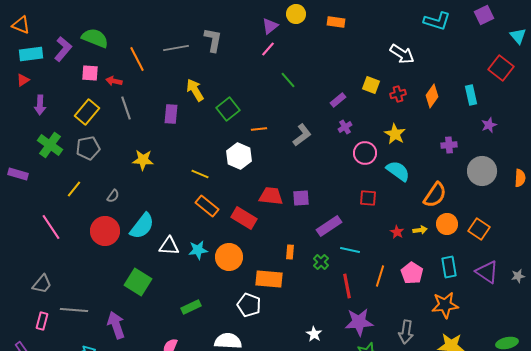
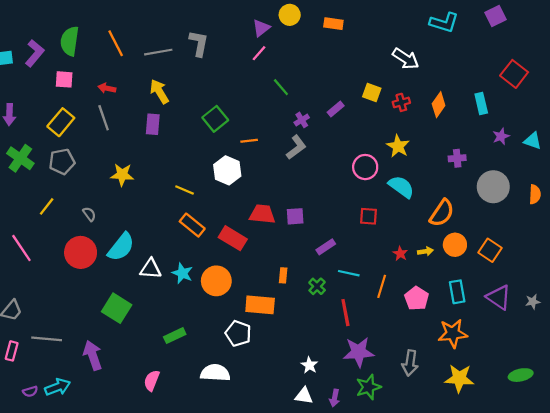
cyan triangle: (518, 36) -> (533, 141), moved, turned -30
green semicircle: (95, 38) -> (70, 41), turned -104
orange line: (137, 59) -> (116, 43), moved
red arrow: (114, 81) -> (107, 88), moved
yellow arrow: (195, 90) -> (159, 91), moved
purple cross: (345, 127) -> (302, 120), moved
gray semicircle: (113, 196) -> (89, 214), turned -72
purple rectangle: (329, 226) -> (326, 247), size x0.7
cyan star: (198, 250) -> (182, 273), turned 30
orange line: (380, 276) -> (382, 286), moved

